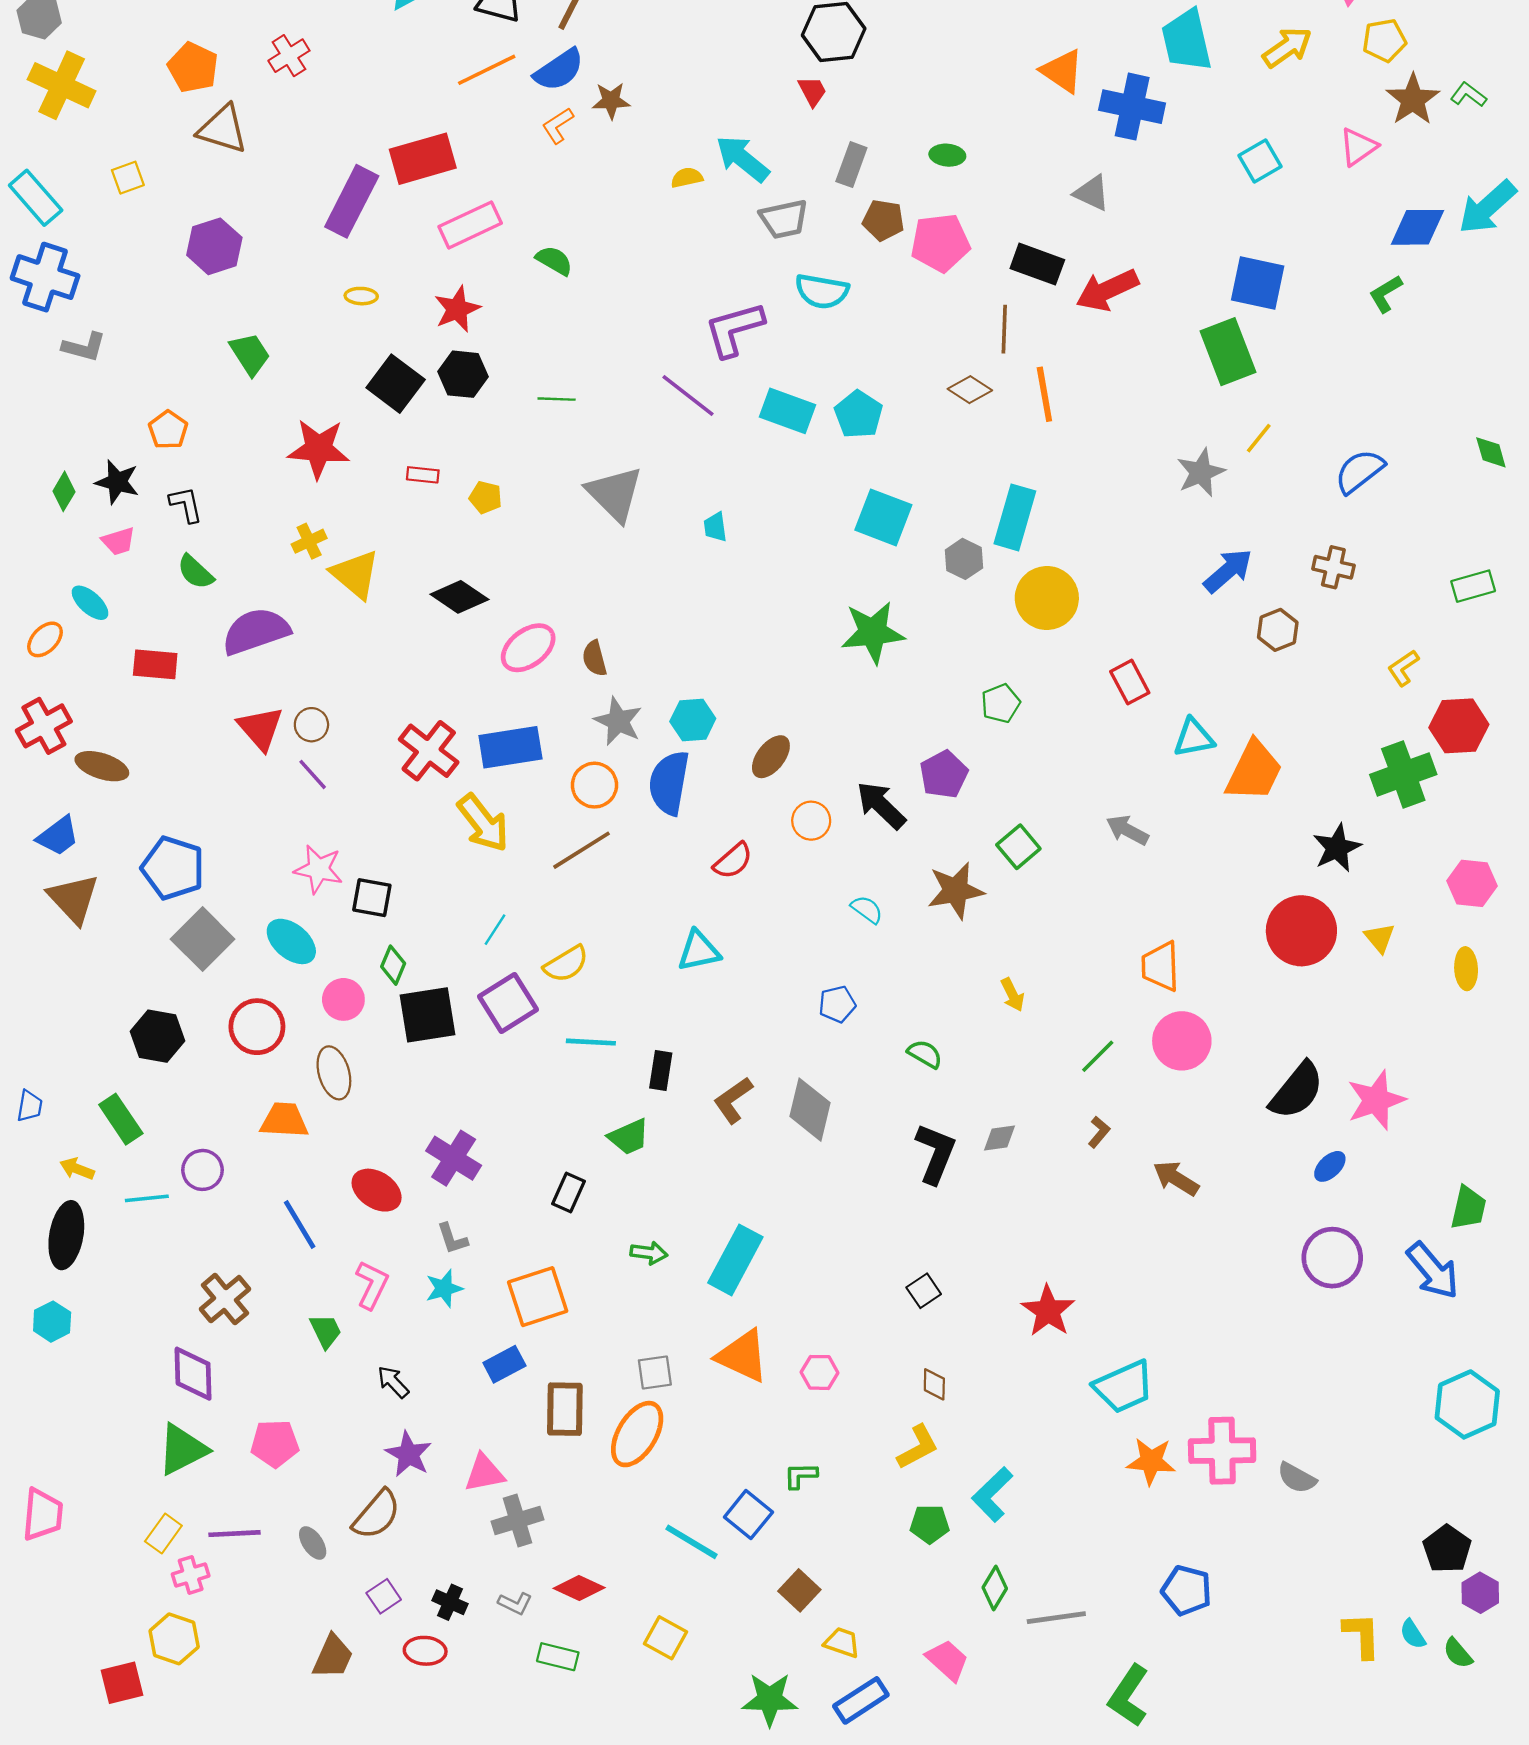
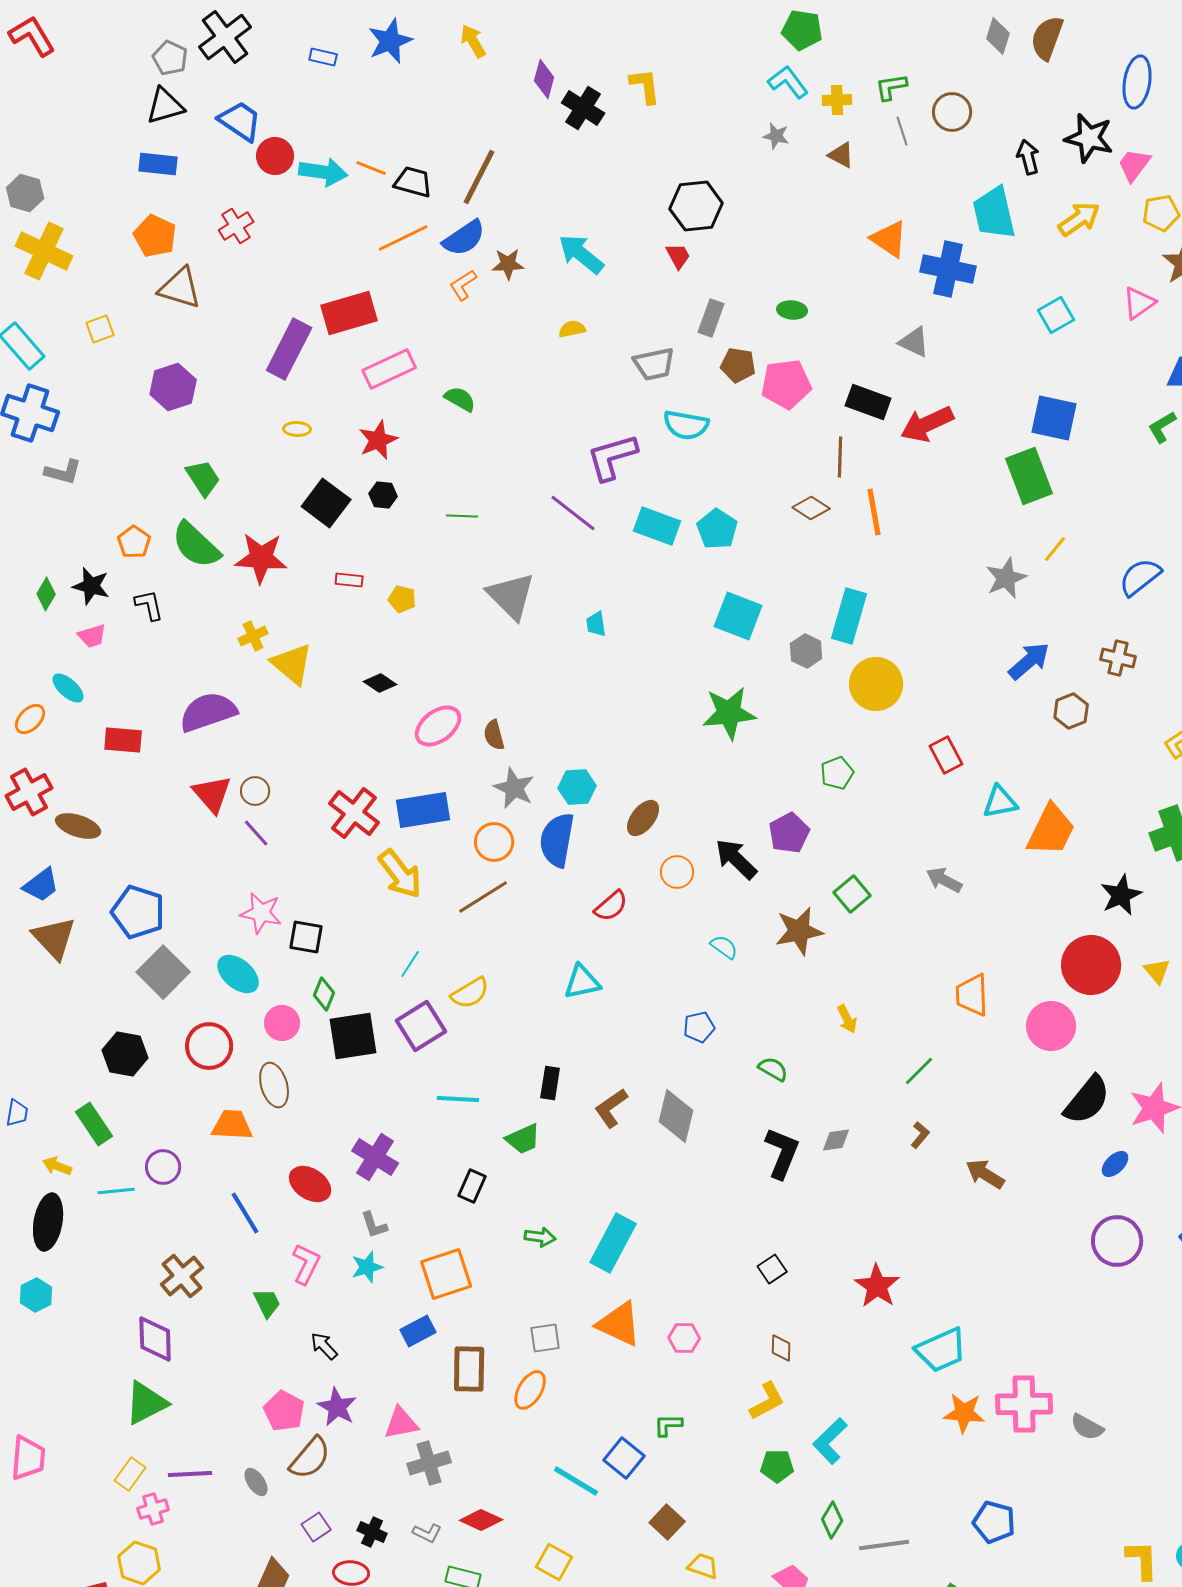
cyan arrow: (742, 159) -> (581, 254), moved
black hexagon: (463, 374) -> (383, 495), size x0.7
green semicircle: (195, 572) -> (196, 545), moved, size x1.6
black diamond: (459, 597) -> (380, 683), size x0.7
pink circle: (1182, 1041) -> (1051, 1026), moved
cyan line: (591, 1042) -> (458, 1099), moved
orange ellipse: (637, 1434) -> (530, 1390), size x0.7
pink pentagon: (275, 1444) -> (284, 1411), moved, turned 30

